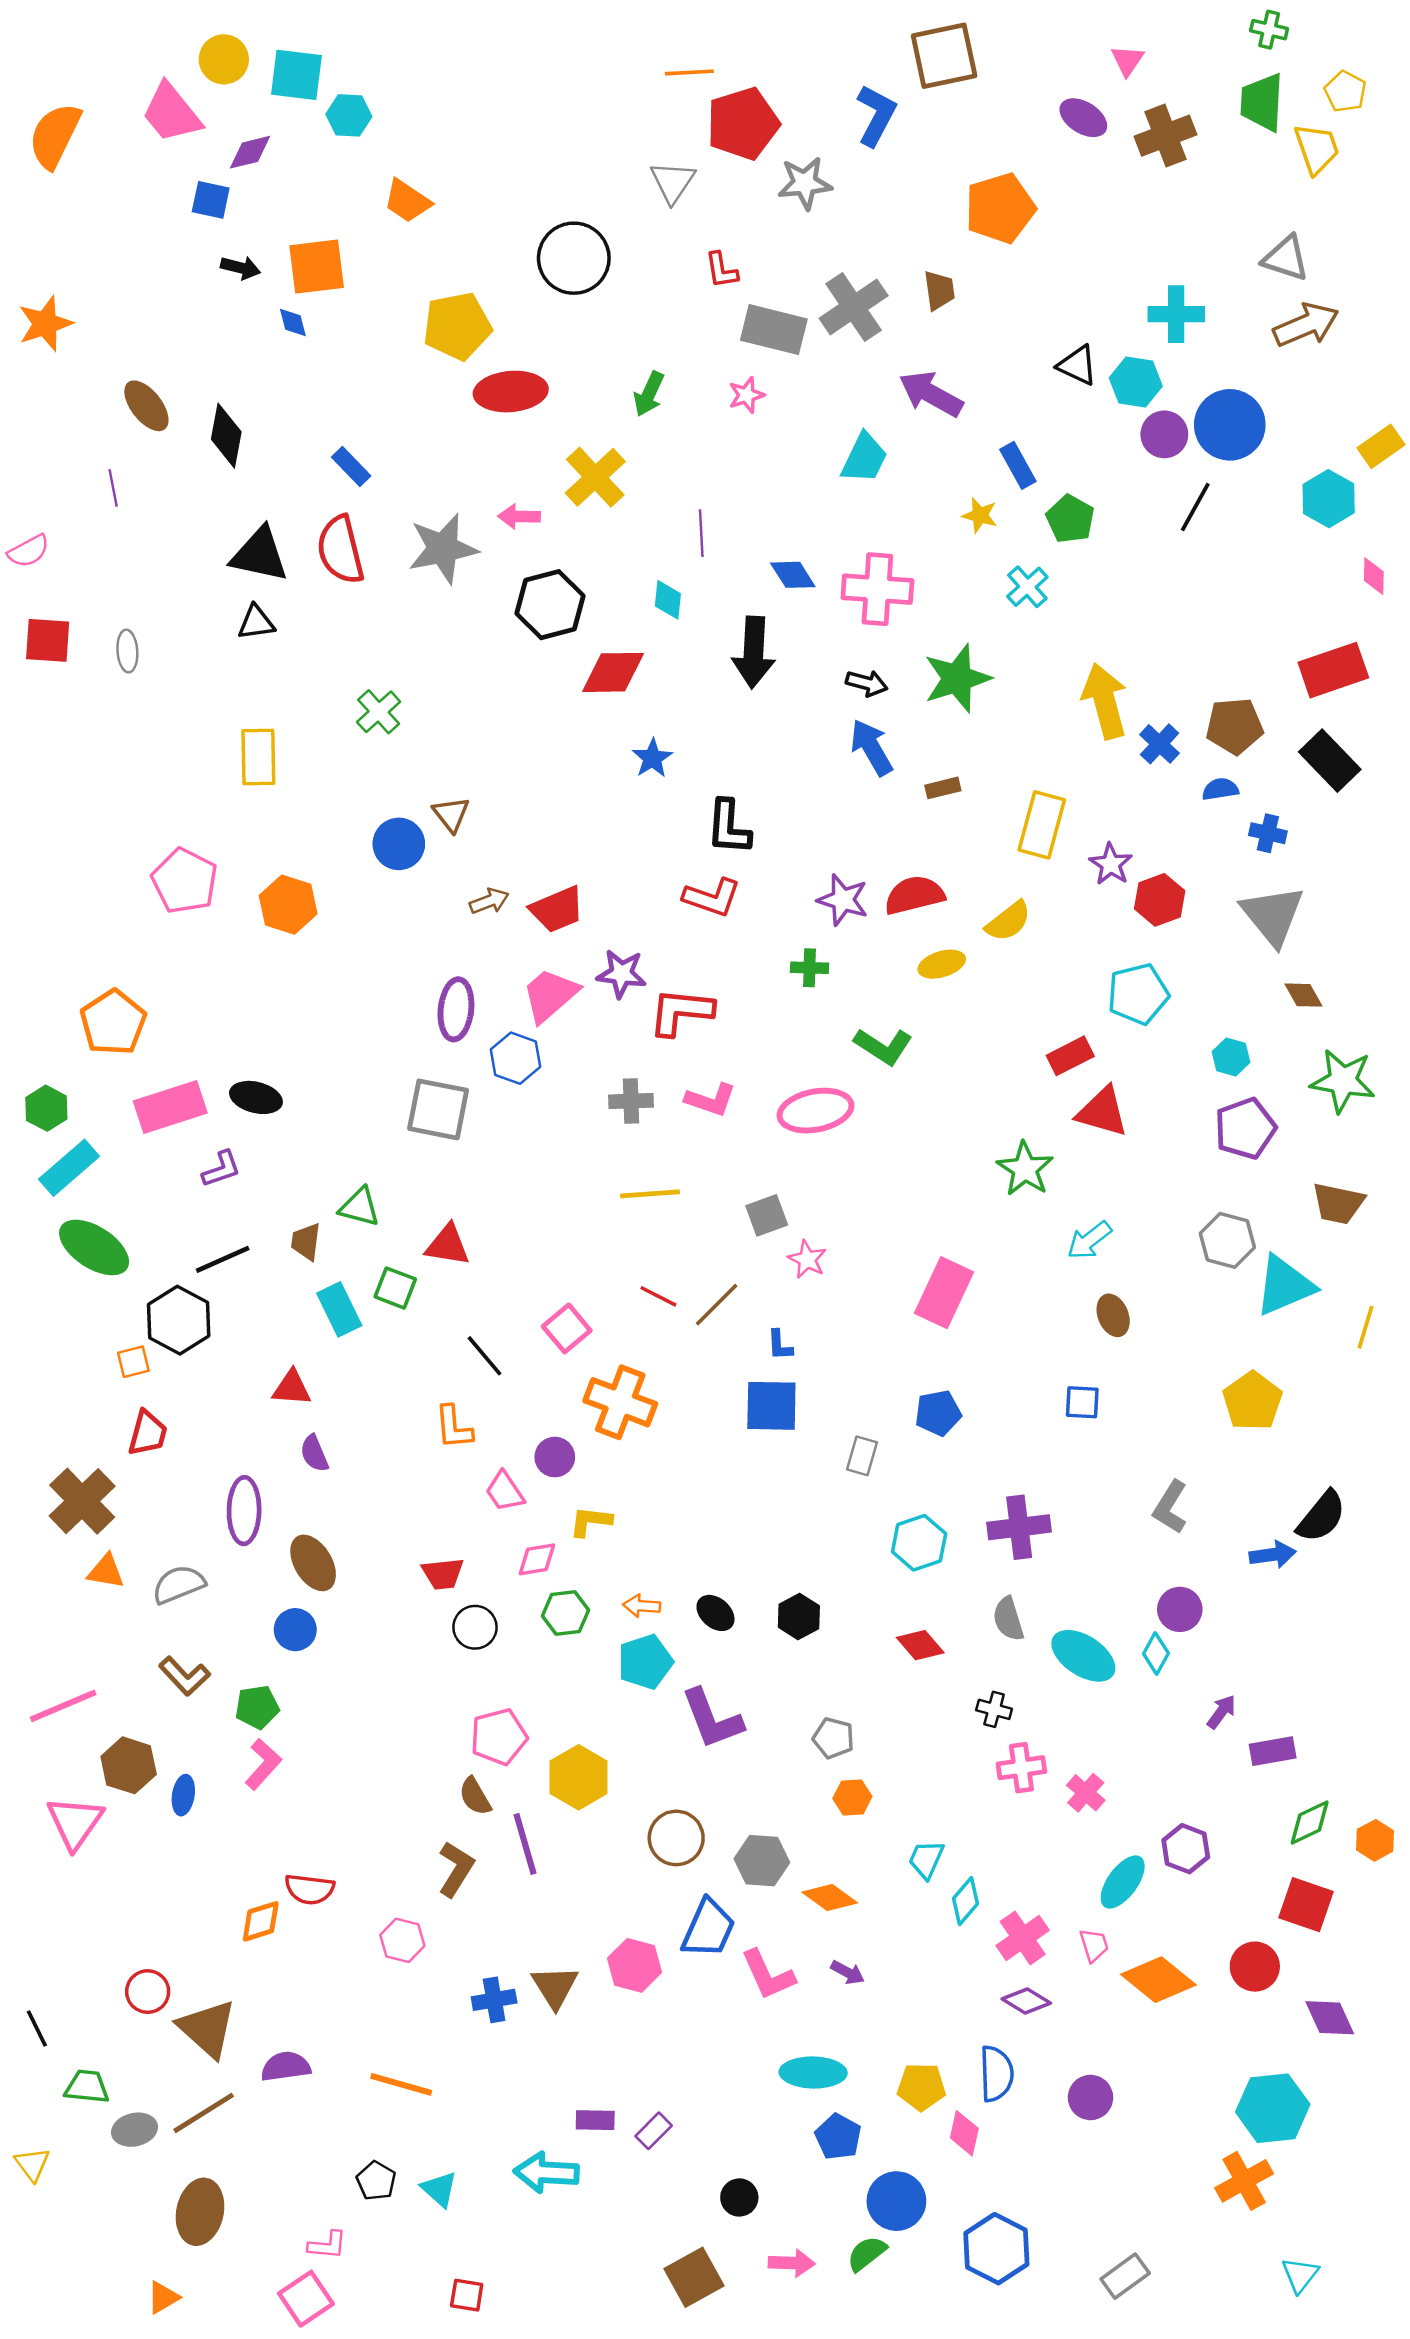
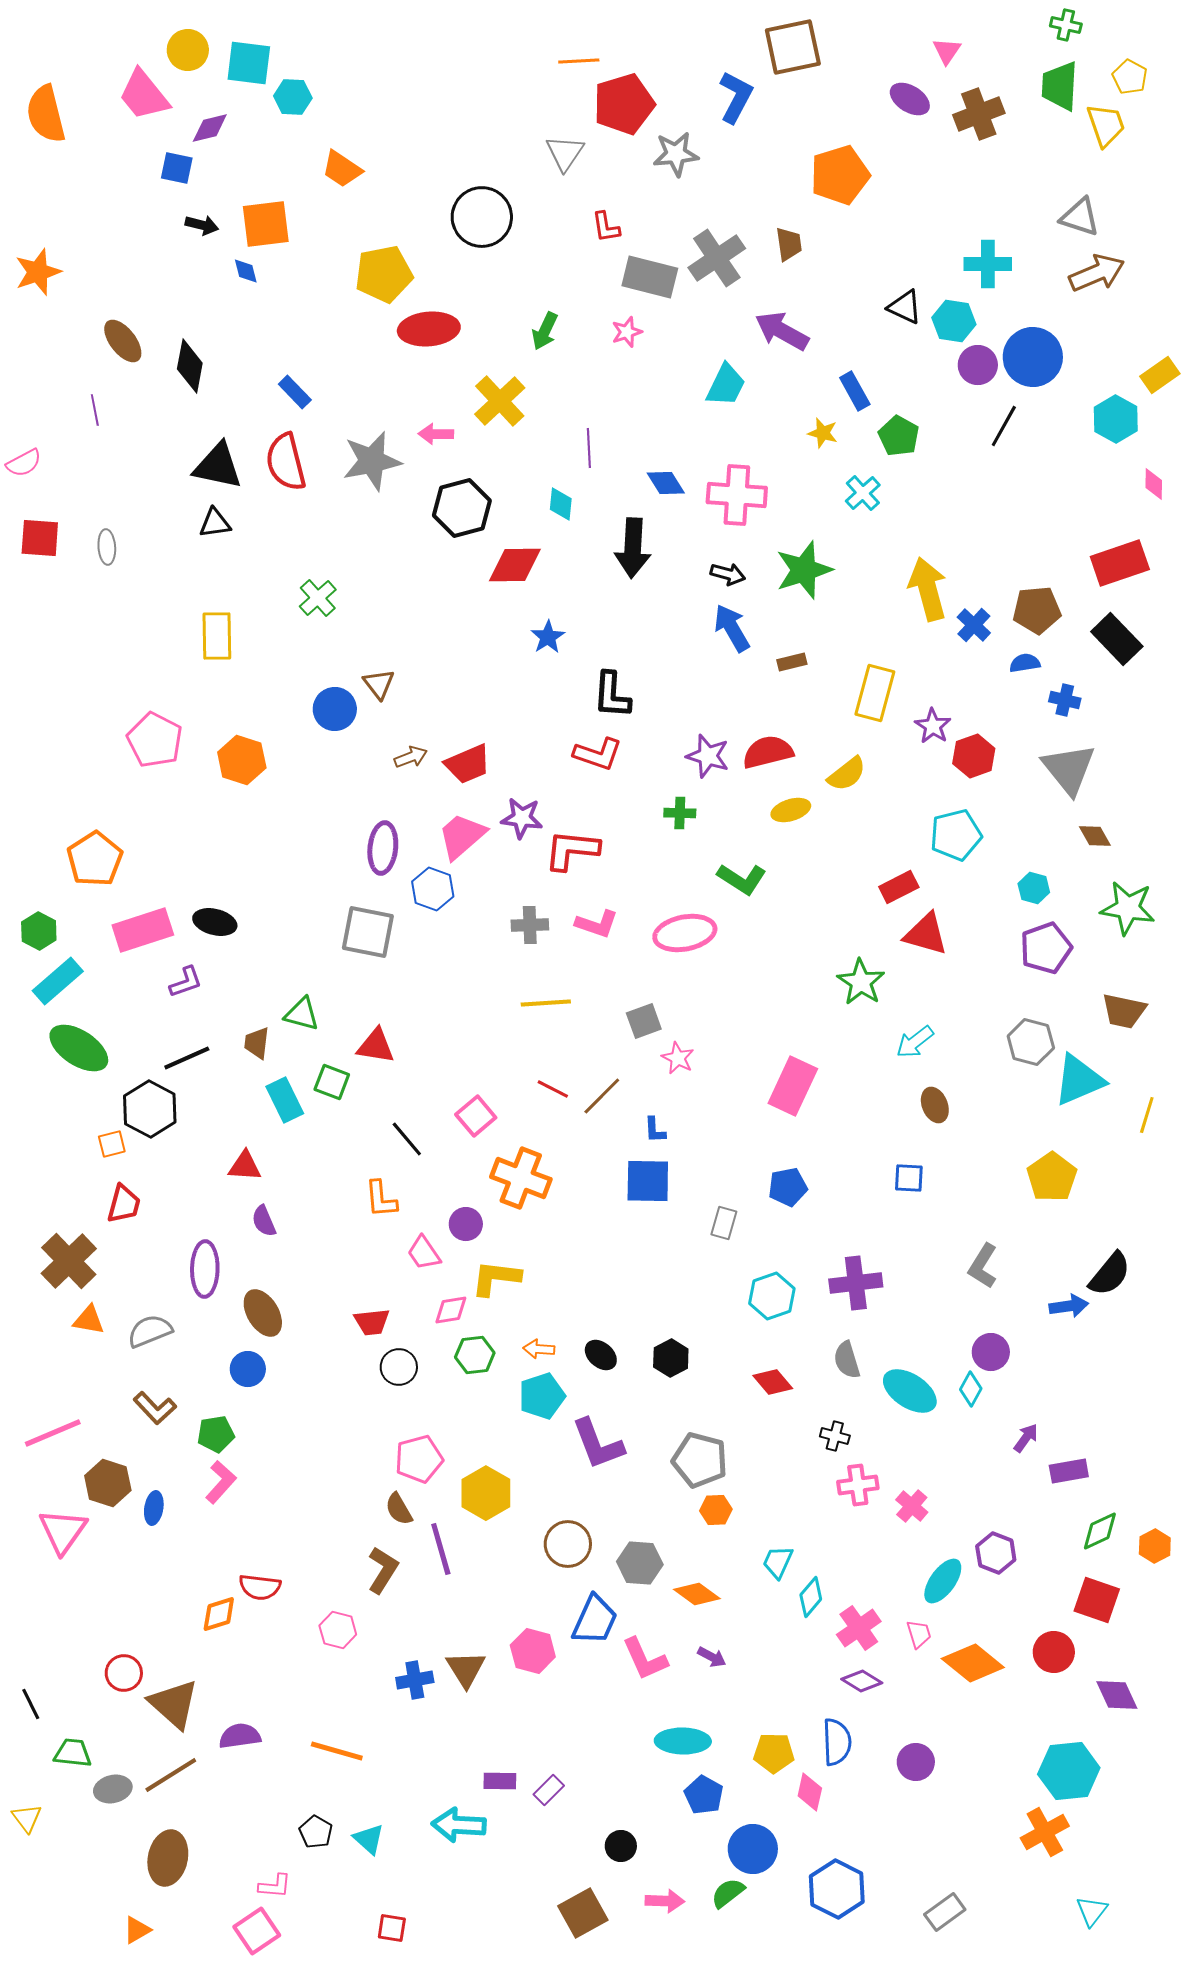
orange semicircle: (55, 136) -> (46, 114), turned -40
yellow L-shape: (590, 1521) -> (496, 1278), size x1.4
gray pentagon: (833, 1738) -> (700, 1460), size x1.6

